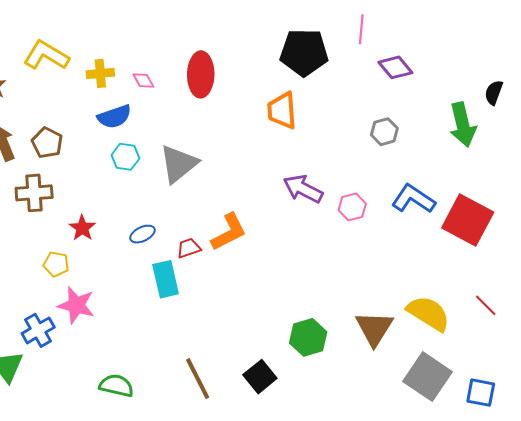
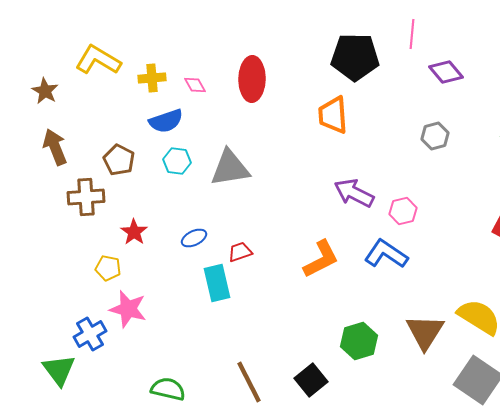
brown pentagon: (47, 143) -> (119, 160), moved
gray triangle: (179, 164) -> (230, 168), turned 30
blue L-shape: (413, 199) -> (386, 254), moved
orange L-shape: (229, 232) -> (321, 259), moved

